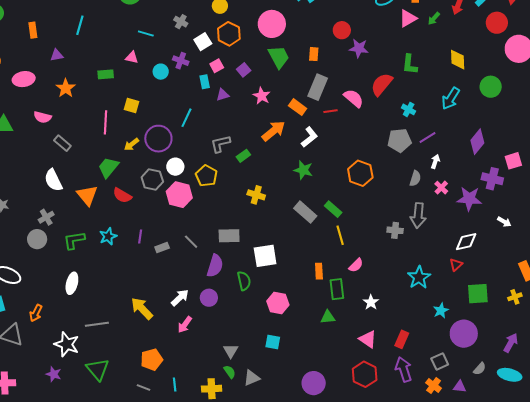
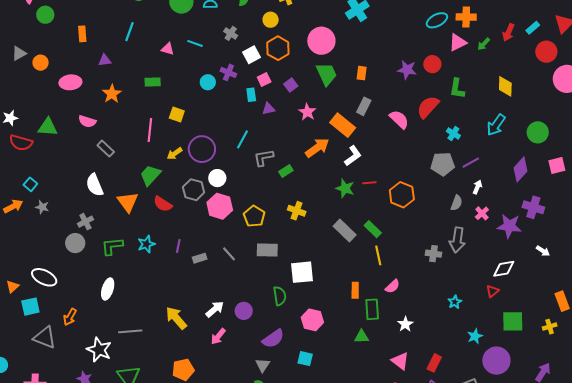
red circle: (342, 30) -> (432, 64), moved
pink triangle: (132, 57) -> (168, 49), moved
gray rectangle: (318, 87) -> (364, 106), size x0.7
green circle: (491, 87) -> (538, 132), moved
orange rectangle: (298, 107) -> (343, 125), size x1.4
red line: (331, 111) -> (369, 183), moved
cyan line: (187, 118) -> (243, 139), moved
pink square: (513, 161) -> (557, 166), moved
yellow pentagon: (206, 176) -> (254, 216), moved
purple semicircle: (215, 266) -> (273, 339), moved, turned 35
cyan star: (419, 277) -> (455, 302), size x0.6

